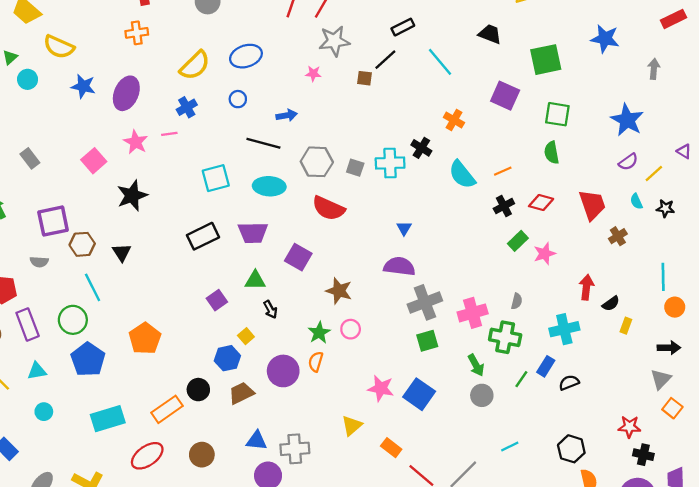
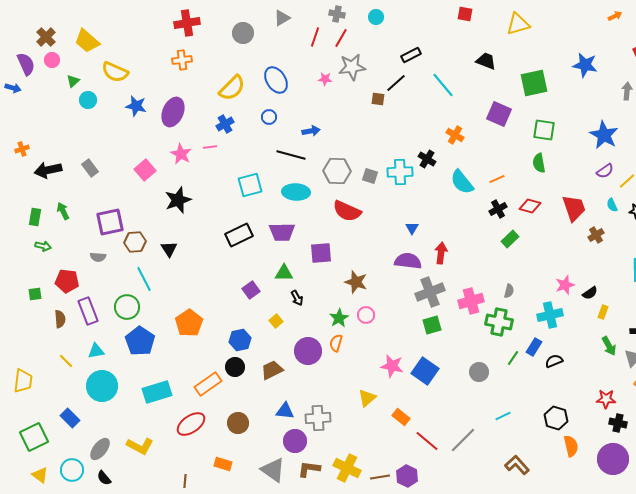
blue ellipse: (246, 56) -> (276, 80), turned 76
pink star: (313, 74) -> (325, 79), moved
pink star: (545, 254) -> (565, 285), moved
purple square: (298, 257) -> (321, 253), turned -35
red arrow: (586, 287) -> (441, 253), moved
blue hexagon: (227, 358) -> (240, 340), moved
green arrow: (476, 365) -> (609, 346), moved
cyan circle: (44, 412) -> (102, 386), size x2.0

